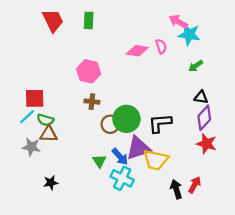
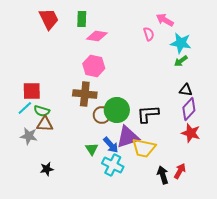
cyan star: (189, 35) -> (181, 43), moved
pink semicircle: (161, 46) -> (149, 34), moved
pink diamond: (137, 51) -> (97, 36), moved
pink hexagon: (89, 71) -> (94, 66), moved
brown cross: (92, 102) -> (85, 94), size x1.6

